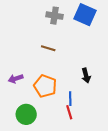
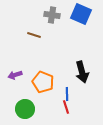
brown line: (48, 48) -> (34, 35), moved
black arrow: (86, 75) -> (82, 72), size x1.5

